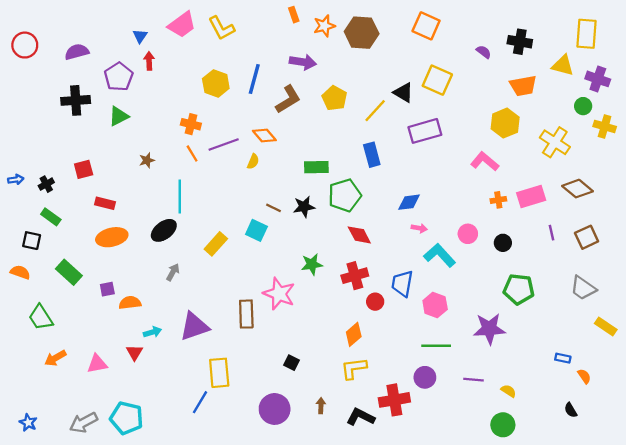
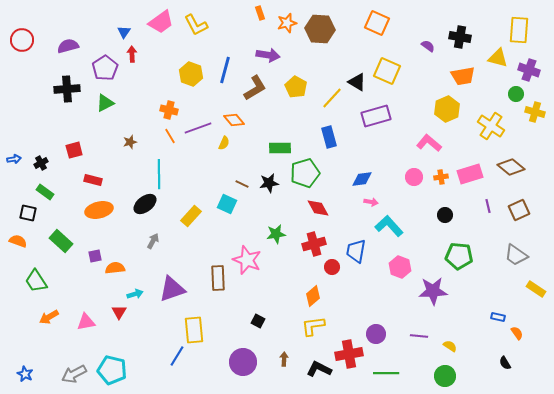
pink circle: (468, 234) -> (414, 177), moved
pink hexagon: (435, 305) -> (400, 267), moved
green line: (436, 346) -> (386, 373), moved

